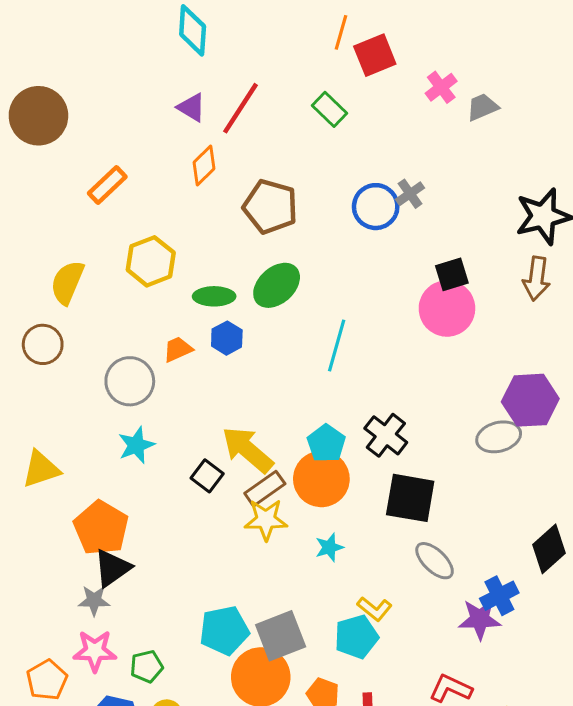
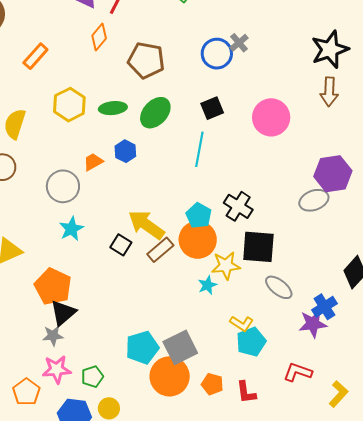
black square: (452, 274) -> (212, 108), moved
green ellipse: (214, 296) -> (113, 108), moved
yellow star: (266, 520) -> (226, 266), moved
cyan pentagon: (356, 637) -> (251, 342), moved

